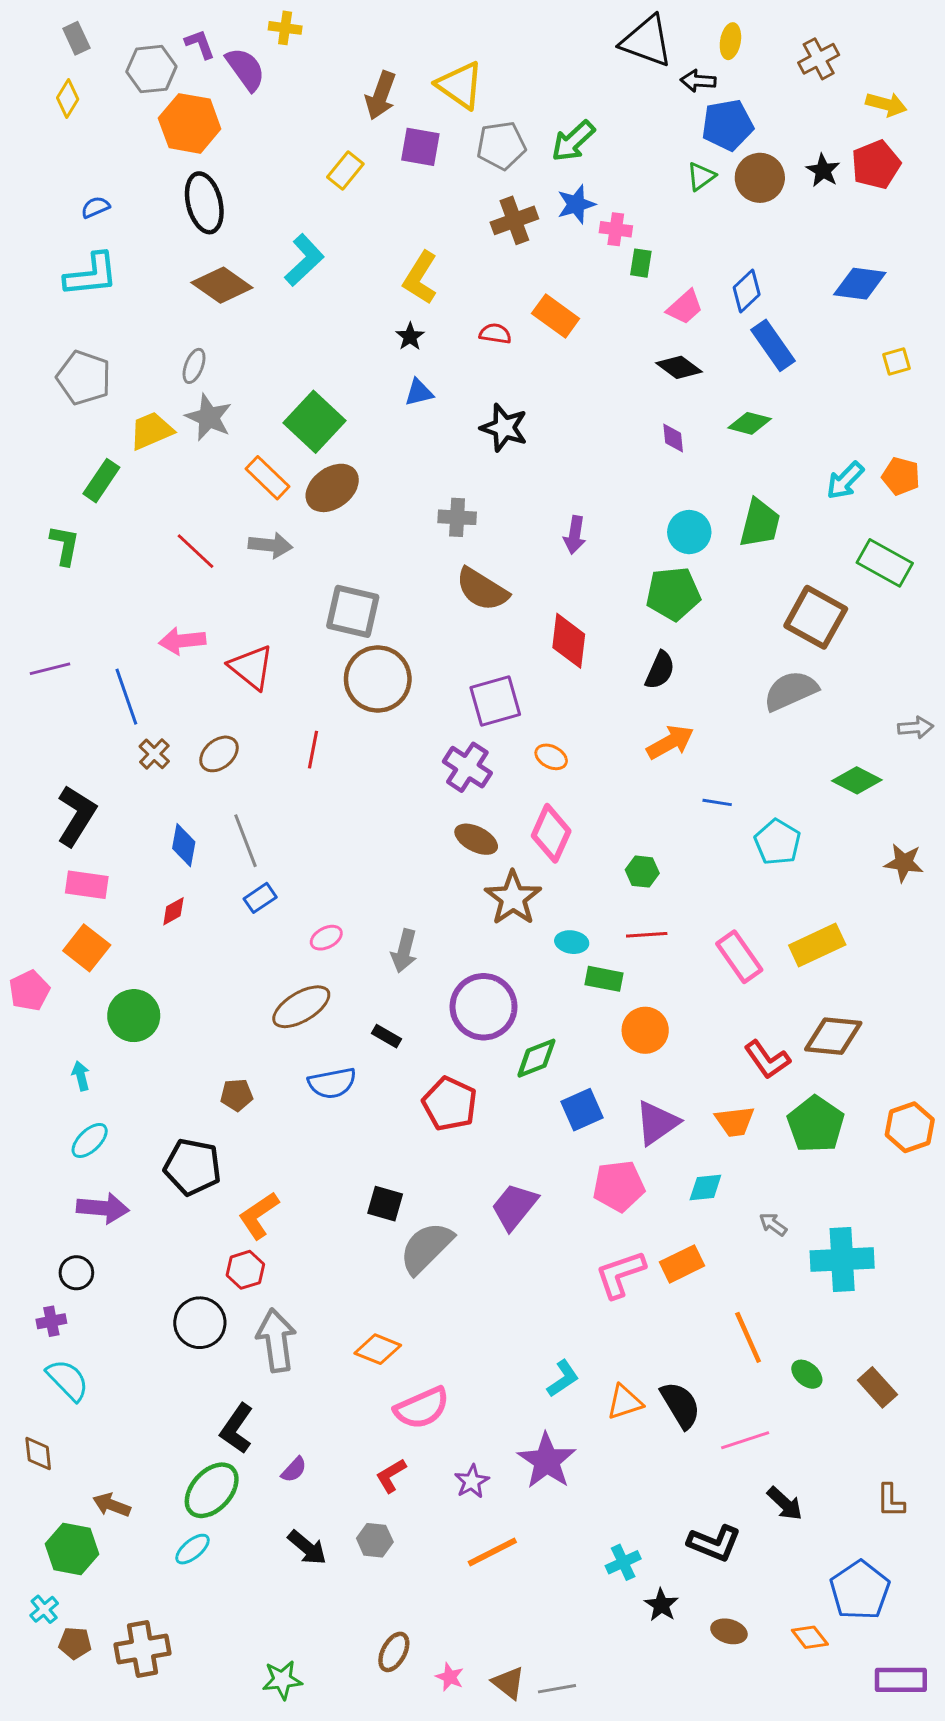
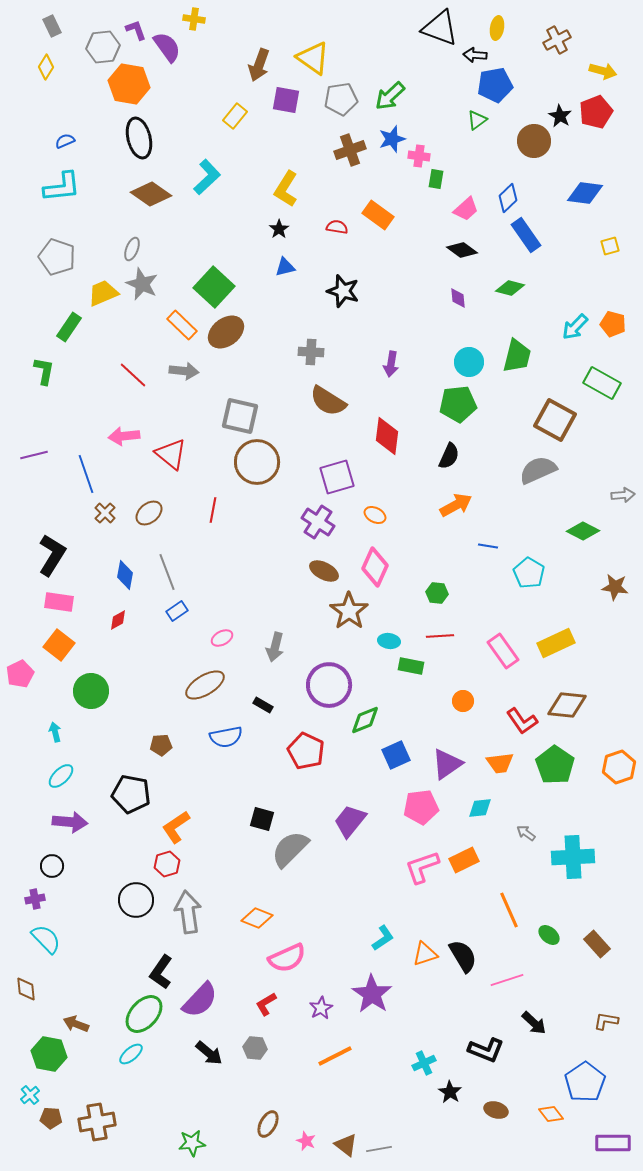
brown circle: (760, 178) -> (534, 141), moved
orange circle: (645, 1030) -> (463, 701), moved, size x0.7
purple semicircle: (294, 1470) -> (200, 1000), size x2.0
brown L-shape: (891, 1501) -> (606, 1021), turned 100

